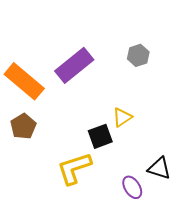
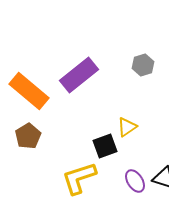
purple ellipse: (132, 187) -> (135, 181), moved

